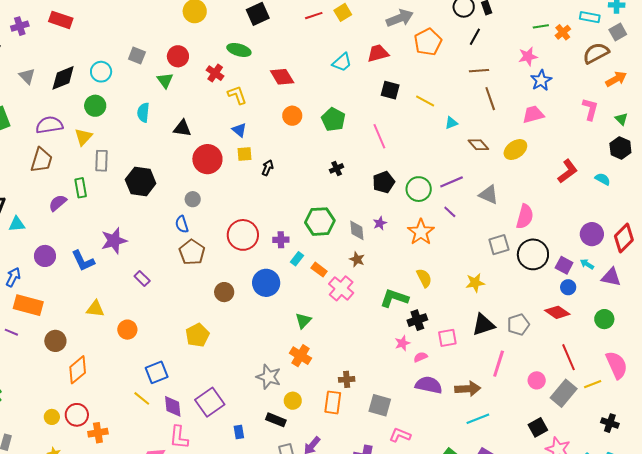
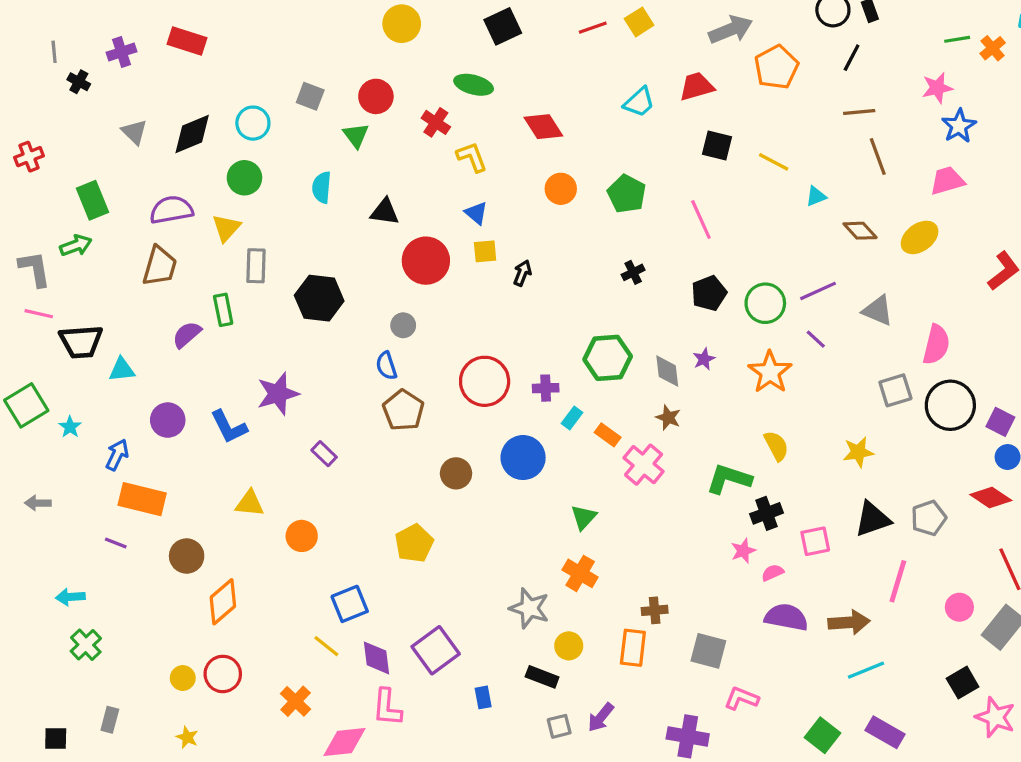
orange cross: (98, 433) -> (296, 701), moved, turned -36

